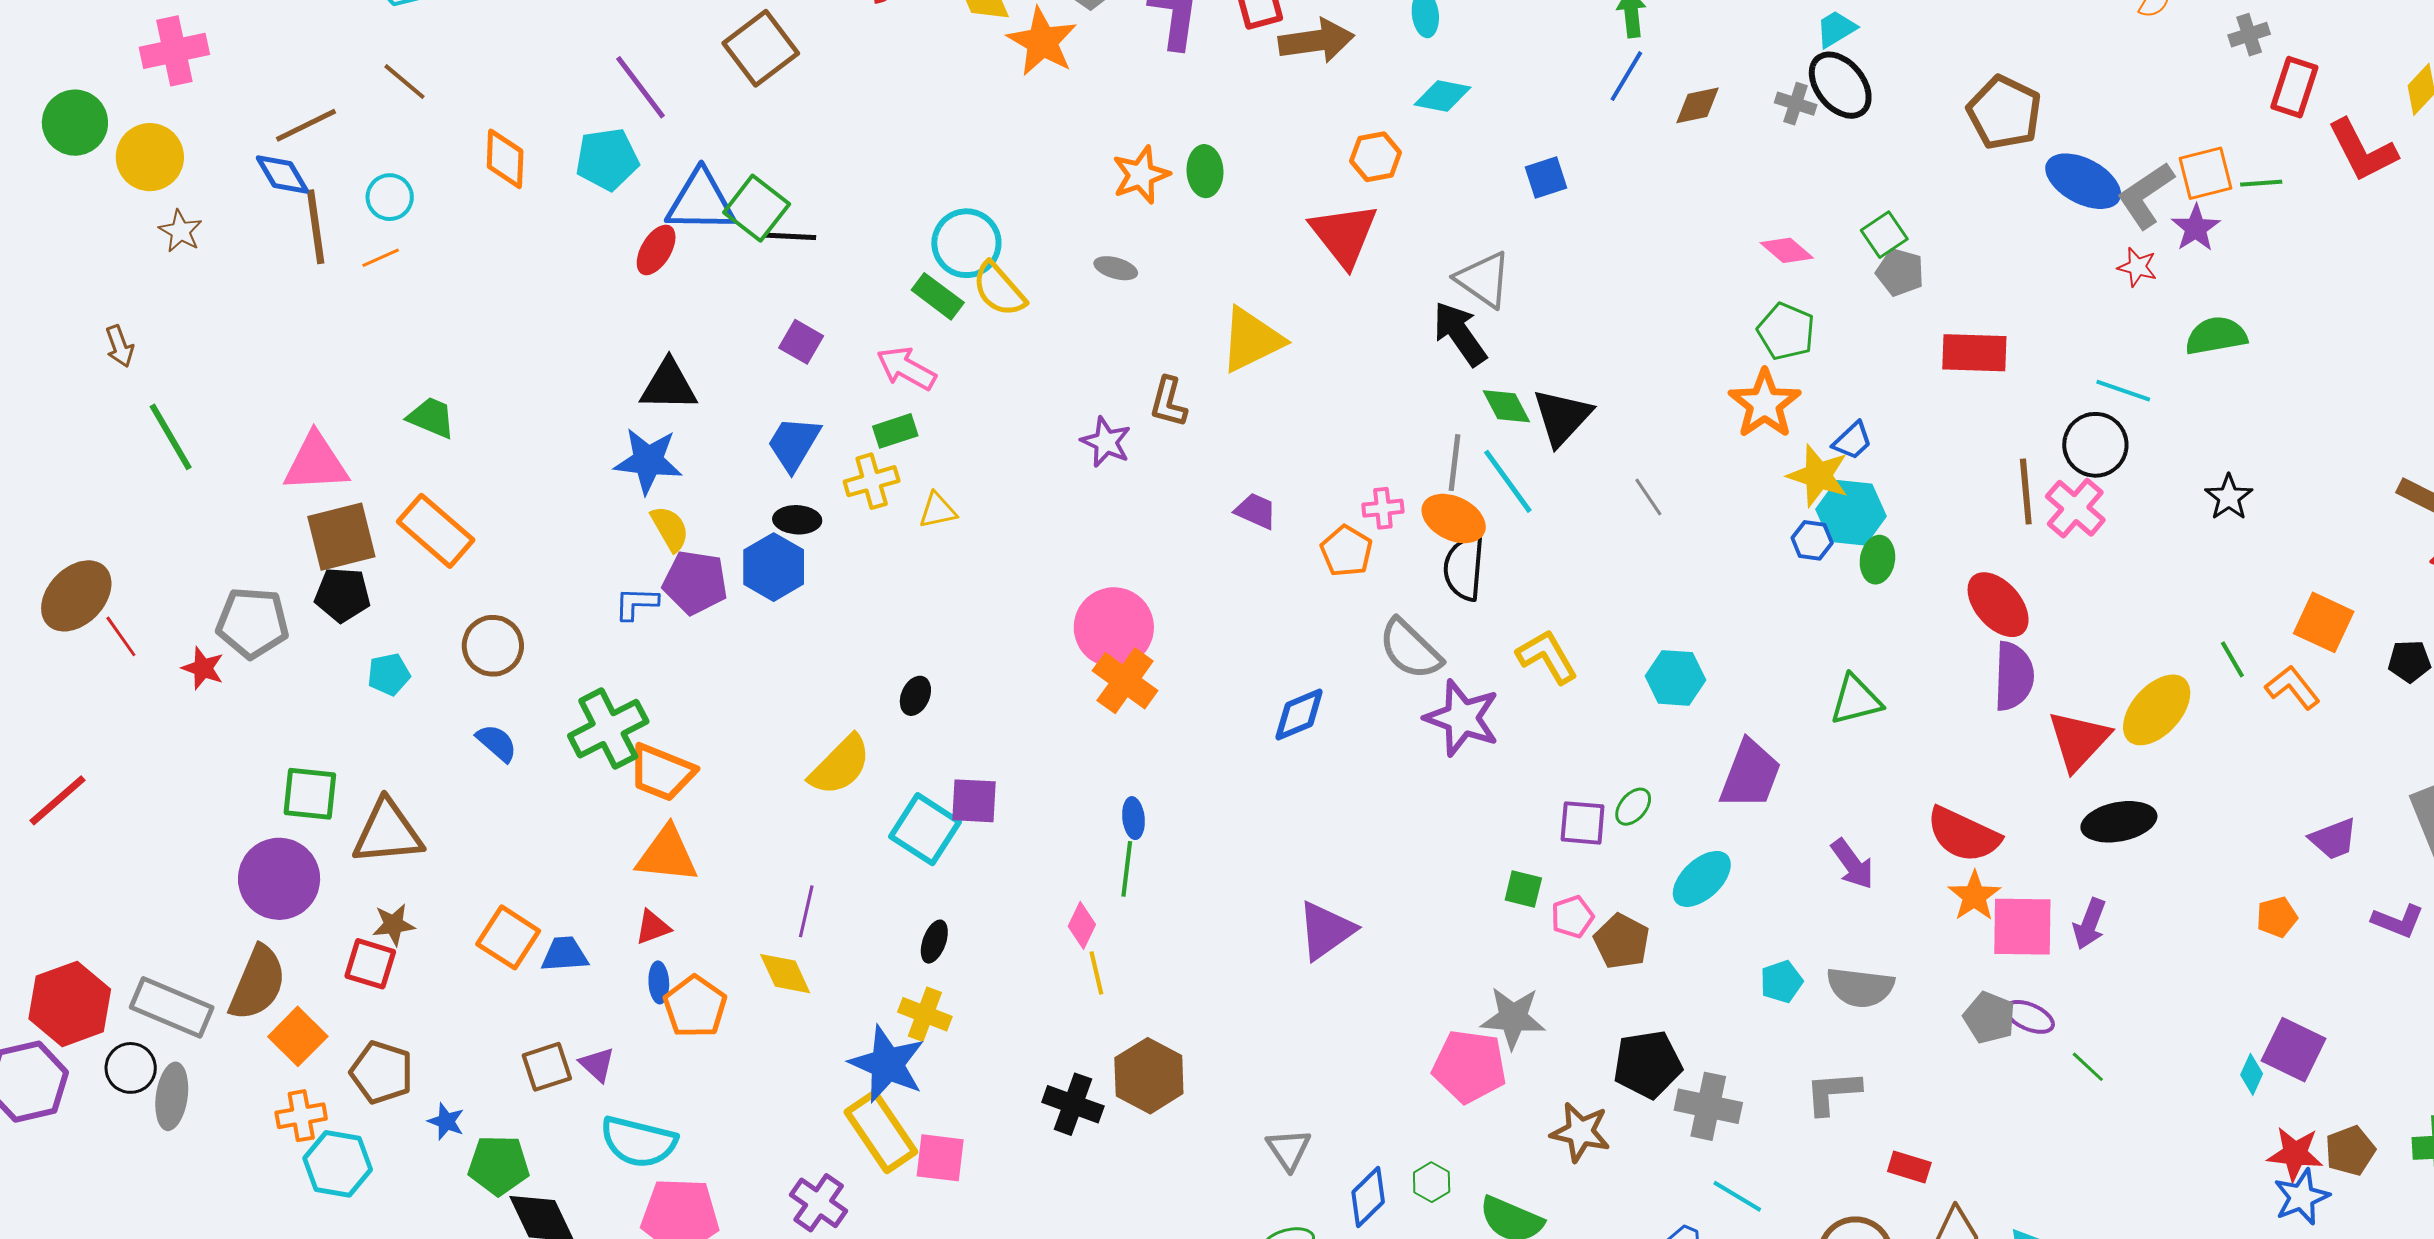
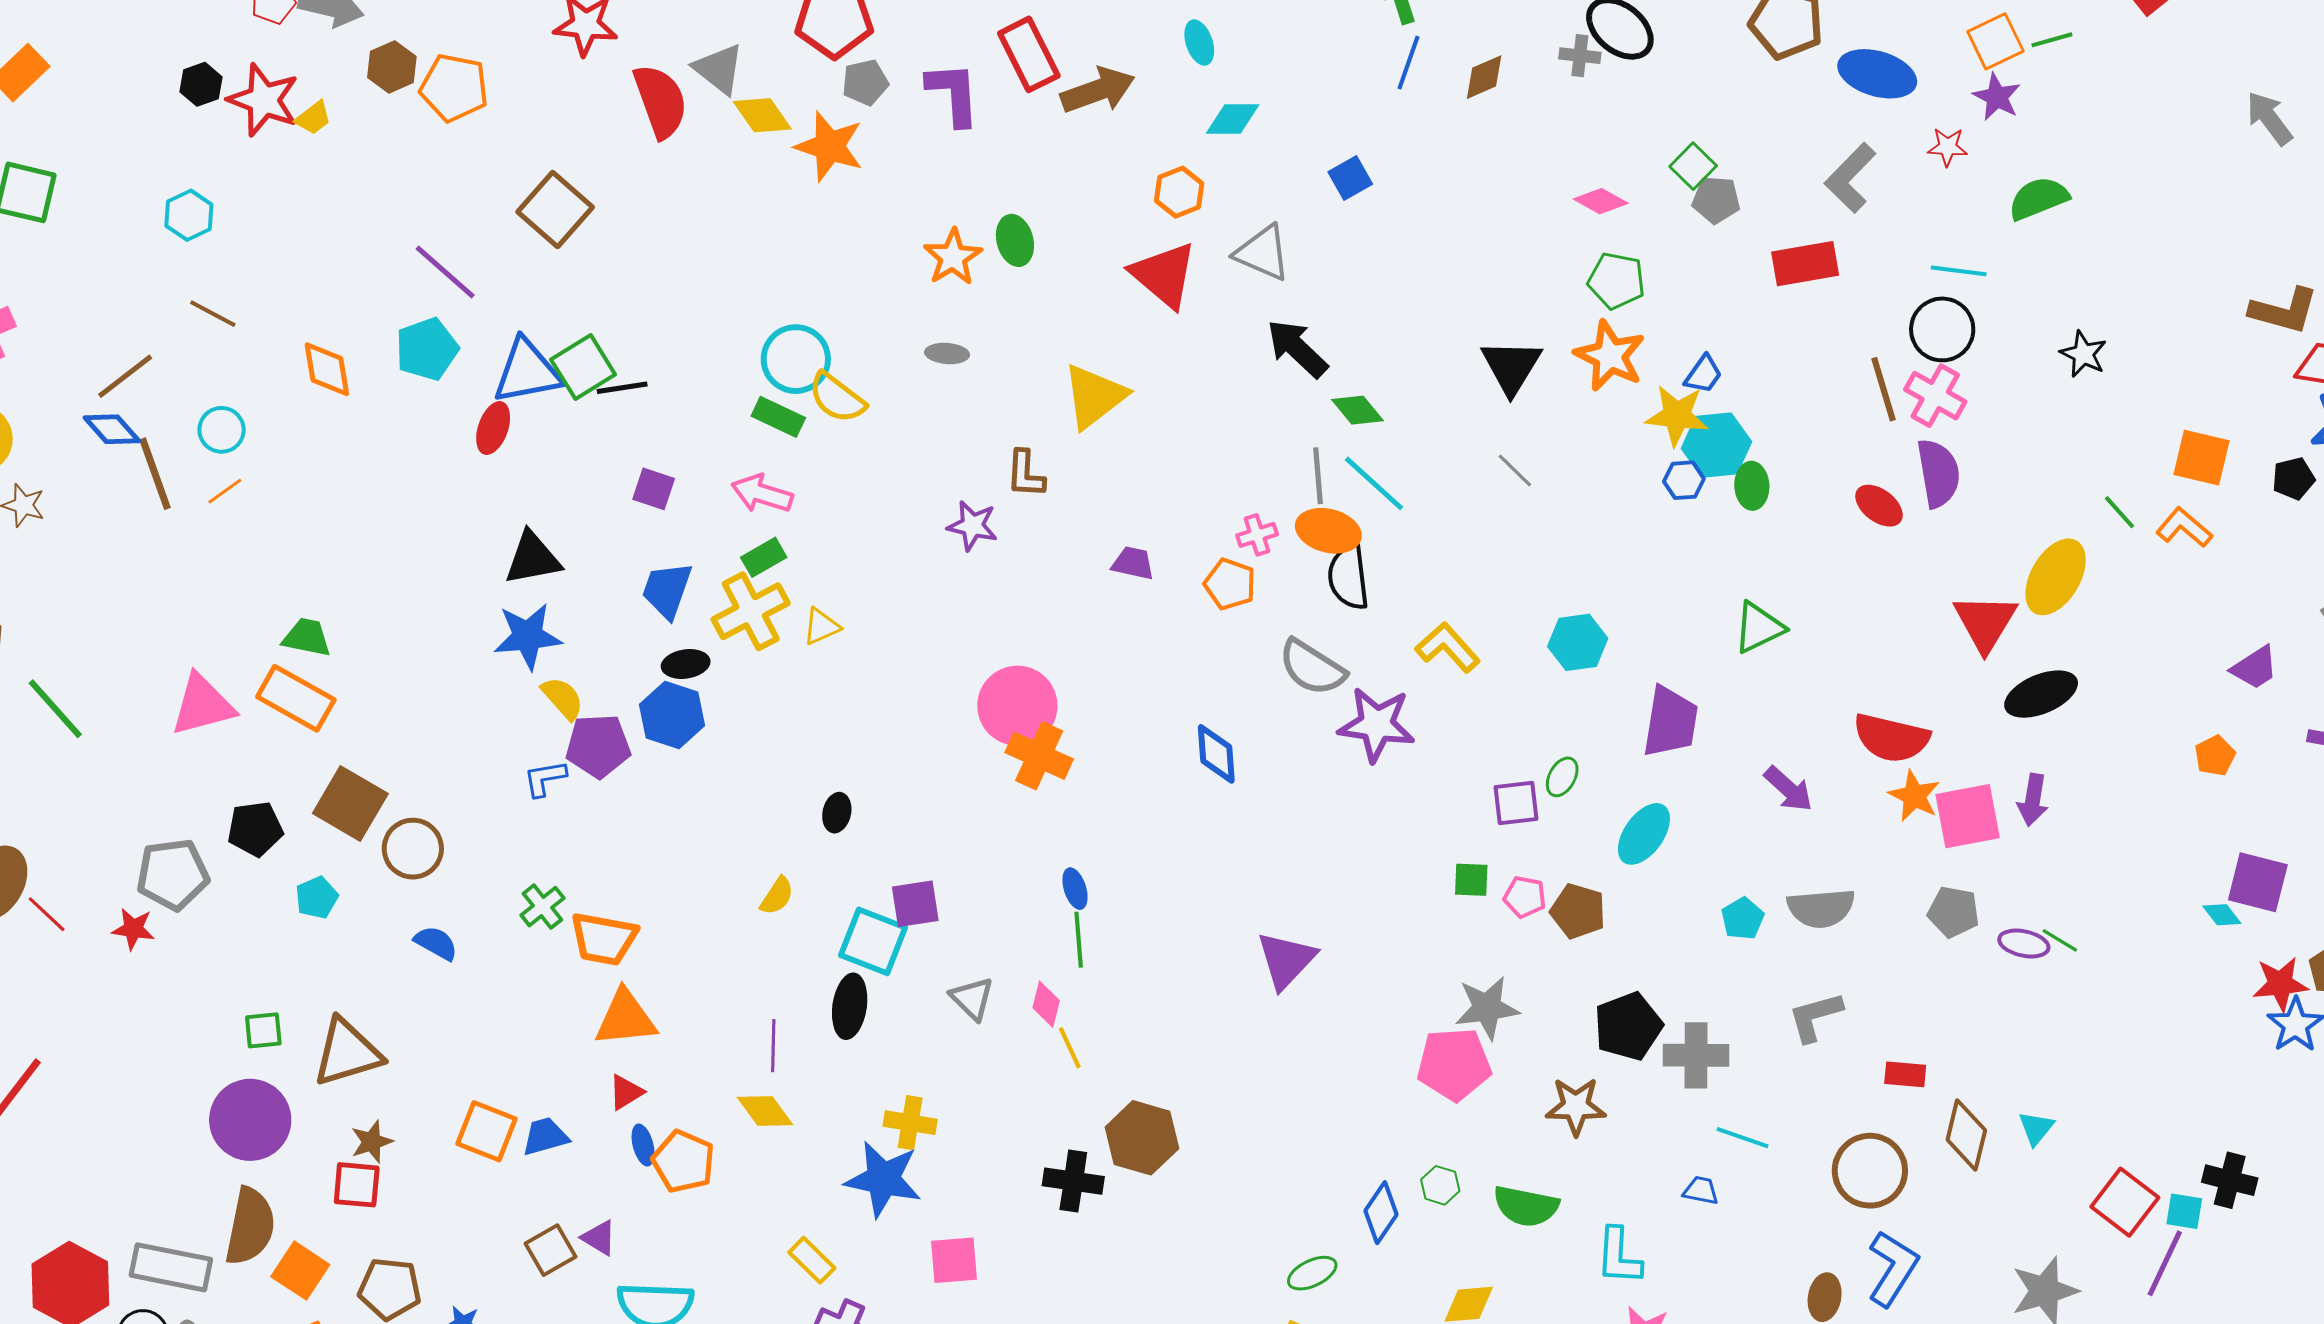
gray L-shape: (2146, 195) -> (1850, 178), moved
green square: (757, 208) -> (583, 367), turned 32
gray triangle: (1484, 279) -> (1263, 253), moved
black triangle: (1562, 417) -> (1511, 367), moved
yellow cross: (872, 481) -> (751, 611), size x1.4
orange rectangle: (436, 531) -> (296, 698), moved
brown square: (341, 537) -> (350, 803), moved, turned -34
red ellipse: (1998, 605) -> (1879, 506), size x0.7
purple semicircle: (2014, 676) -> (1938, 473), moved
blue diamond: (1299, 715) -> (1216, 754), turned -60
green cross: (608, 729) -> (542, 907), size x0.6
yellow semicircle: (840, 765) -> (777, 896), size x0.6
green square: (310, 794) -> (263, 1030), size x0.7
pink pentagon: (1572, 917) -> (1525, 897), turned -30
black ellipse: (934, 942) -> (850, 1006), moved, size x1.5
purple ellipse: (2029, 1017) -> (2024, 943), moved
cyan diamond: (2252, 1074) -> (2222, 915), turned -51
yellow rectangle: (881, 1132) -> (812, 1260), moved, size x0.6
gray triangle: (1289, 1149) -> (972, 998), moved

